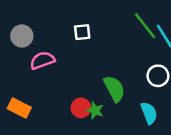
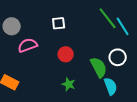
green semicircle: (114, 89) -> (99, 67), moved
red circle: (81, 108) -> (66, 54), moved

